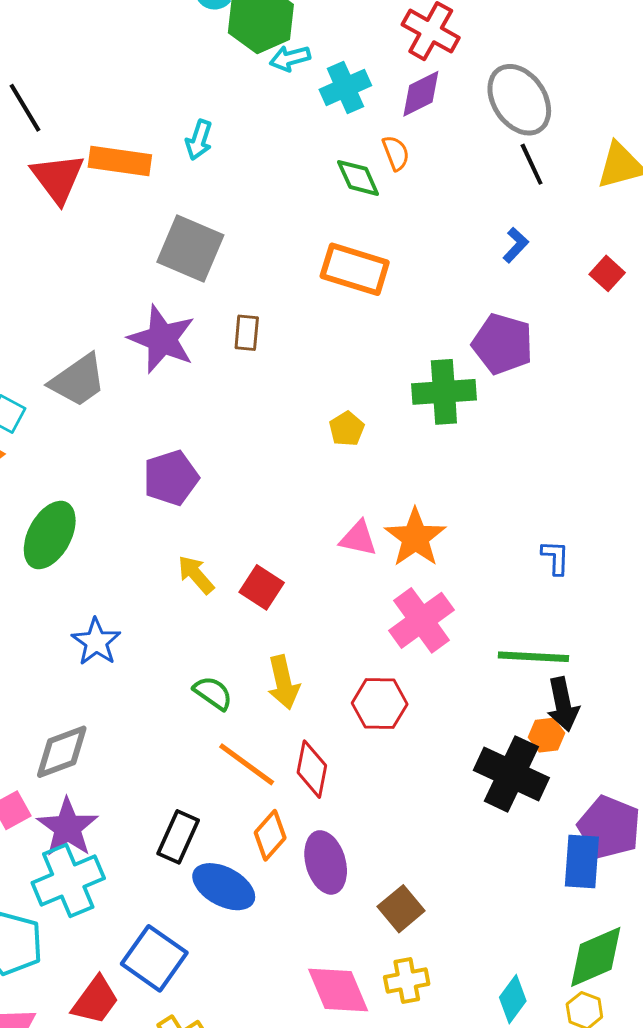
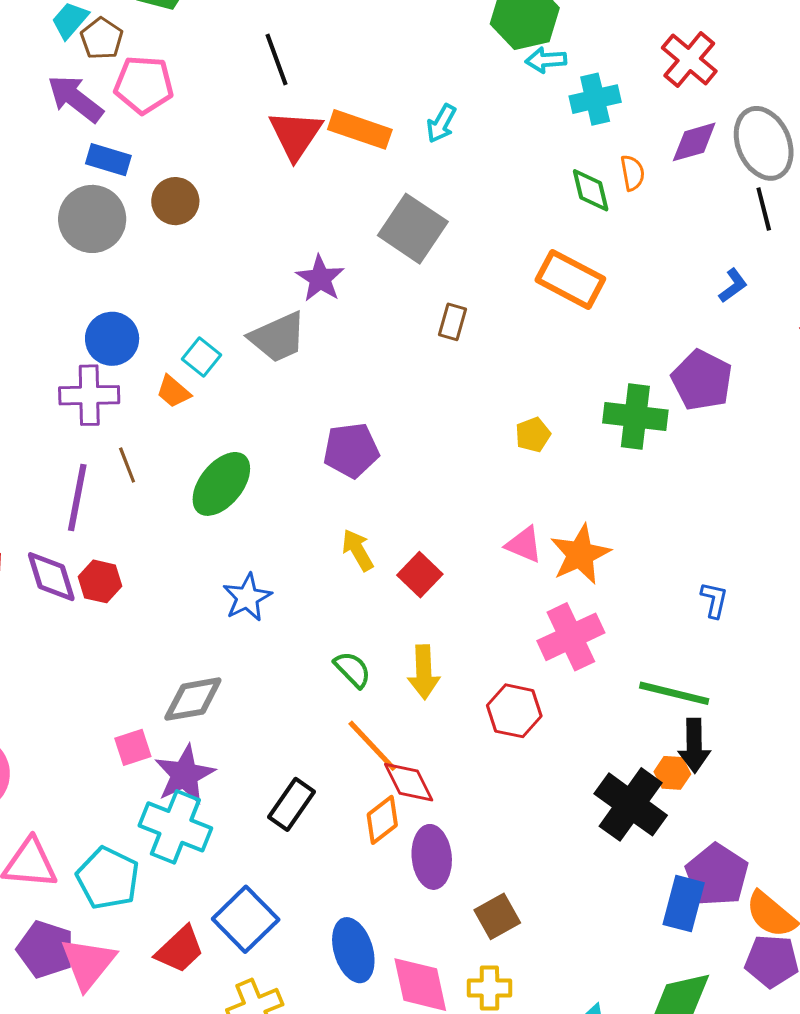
purple diamond: (421, 94) -> (694, 142), moved
purple star: (162, 339) -> (320, 278), moved, size x0.7
red diamond: (312, 769) -> (409, 782), moved, turned -48
cyan cross: (68, 881) -> (175, 827), turned 34
blue ellipse: (224, 887) -> (353, 950), moved, turned 34

